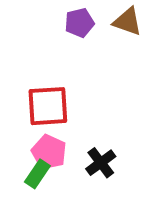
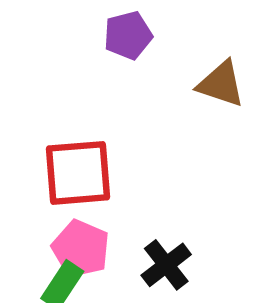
brown triangle: (127, 22) -> (221, 84), moved

